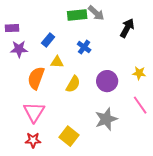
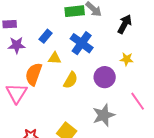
blue cross: (84, 47) -> (82, 43), size x1.6
yellow star: (139, 73) -> (127, 59), moved
pink triangle: (34, 112) -> (17, 93), moved

